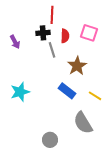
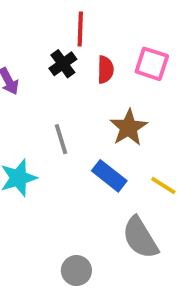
black cross: (43, 33) -> (63, 64), turned -32
gray line: (52, 50) -> (61, 139), moved

